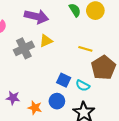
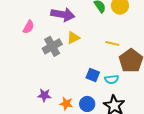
cyan semicircle: (83, 86) -> (112, 79), turned -32
blue circle: (57, 101) -> (87, 104), moved

